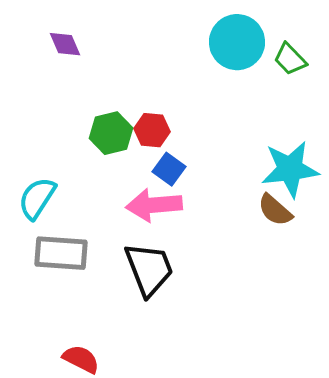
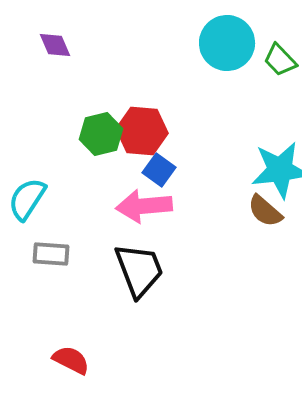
red hexagon: (152, 130) -> (142, 131), size x1.4
gray rectangle: (61, 253) -> (51, 254), size x0.7

